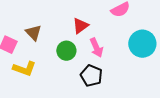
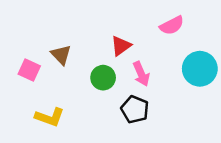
yellow L-shape: (24, 69) -> (50, 117), moved

